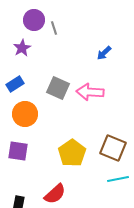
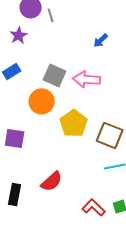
orange circle: (25, 114) -> (42, 101), moved
yellow pentagon: (72, 153) -> (74, 123), moved

